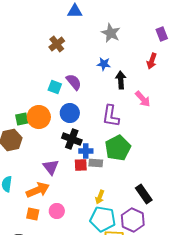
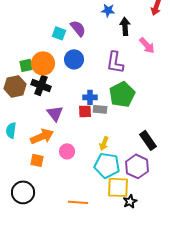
black cross: (72, 139) -> (41, 85), moved
pink circle: (57, 211) -> (67, 151), moved

